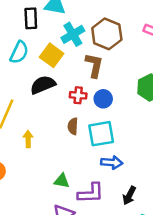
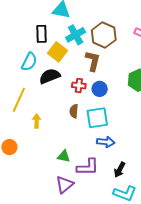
black rectangle: (31, 18) -> (41, 34), moved
cyan semicircle: (19, 52) -> (29, 62), moved

